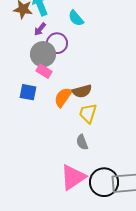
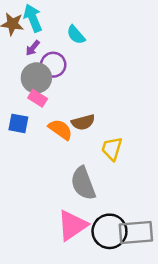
orange semicircle: (63, 97) -> (60, 129), turned 90
yellow trapezoid: (88, 113) -> (112, 149), moved
gray semicircle: (82, 142) -> (83, 183), size x1.8

